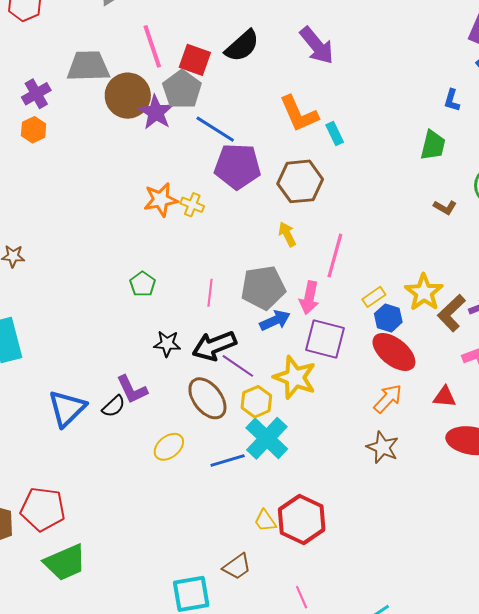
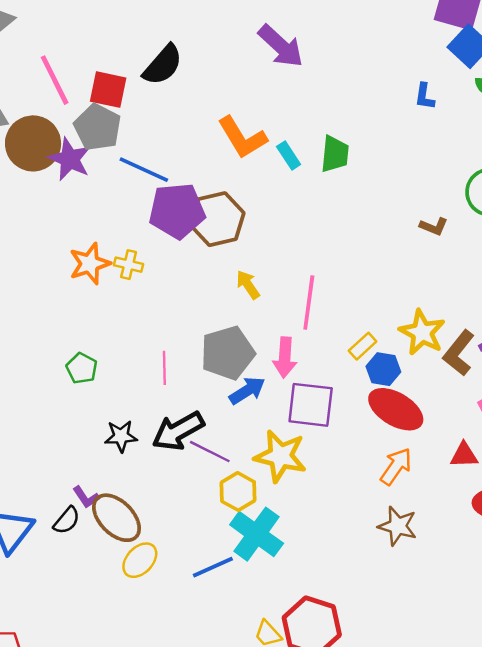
purple arrow: (317, 45) -> (281, 46), moved
green trapezoid: (433, 145) -> (335, 154), moved
brown hexagon: (300, 181) -> (217, 219), moved
purple L-shape: (132, 390) -> (86, 497), size x0.7
brown ellipse: (207, 398) -> (117, 518), moved

